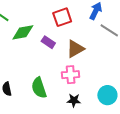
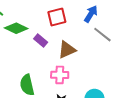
green diamond: (23, 32) -> (16, 28), turned 30

